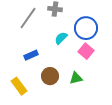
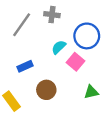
pink square: (86, 51) -> (76, 62), moved
green triangle: (76, 78) -> (91, 92), moved

